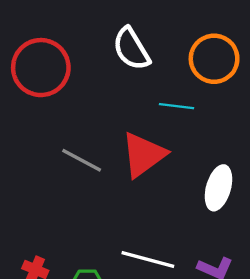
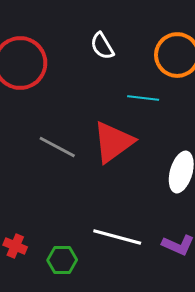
white semicircle: (131, 49) -> (102, 46), size x0.7

